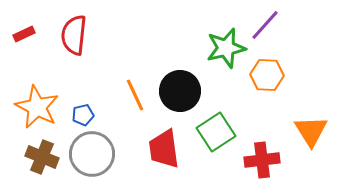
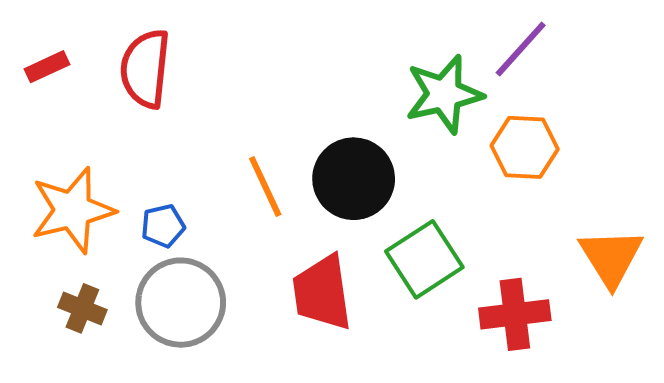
orange star: (37, 107) -> (73, 210), turned 30
brown cross: (42, 157) -> (82, 308), size x0.7

